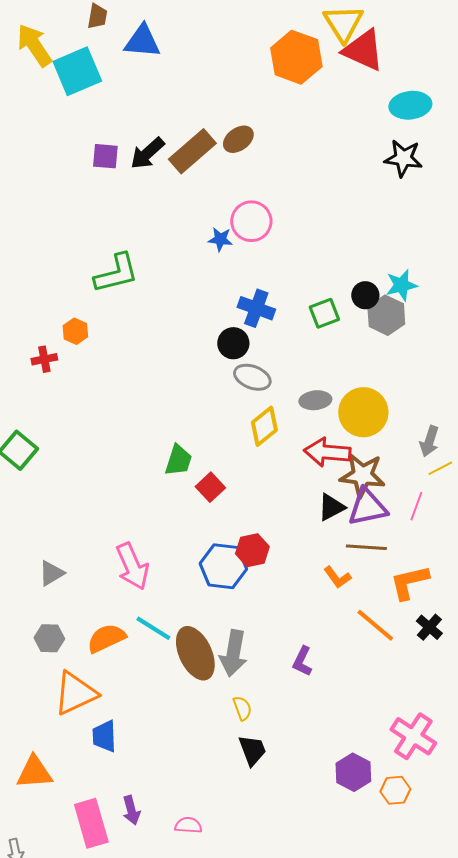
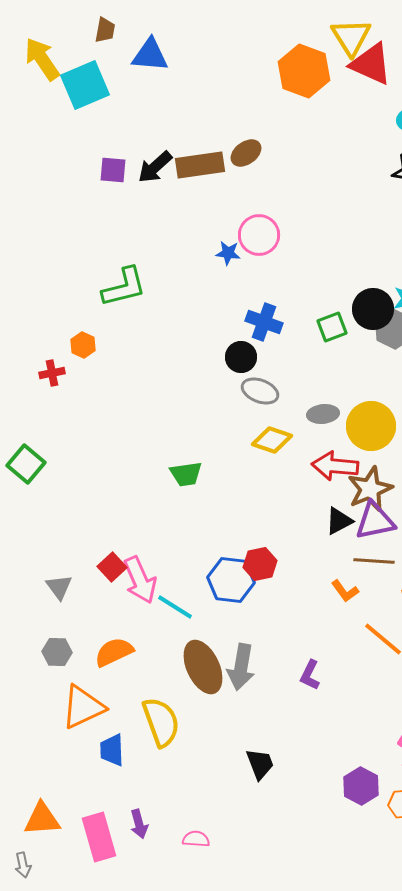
brown rectangle: (192, 151) -> (200, 165), turned 33
black circle: (365, 295) -> (373, 309), size x1.5
yellow diamond: (264, 426) -> (272, 440), turned 57
green trapezoid: (178, 460) -> (186, 474), turned 64
brown star: (362, 475) -> (370, 489), turned -30
red square: (210, 487) -> (112, 567), moved
gray triangle: (51, 573) -> (59, 587), turned -36
cyan line: (153, 628) -> (175, 607), moved
yellow semicircle: (242, 708) -> (161, 722), moved, size x2.0
orange triangle: (34, 772) -> (42, 819), moved

